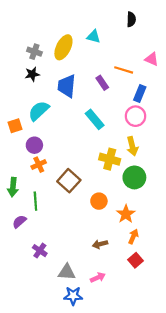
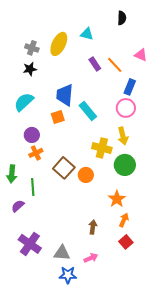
orange line: (124, 70) -> (115, 65), turned 30
purple rectangle: (102, 83) -> (95, 64), moved
blue trapezoid: (67, 86) -> (65, 95), moved
cyan semicircle: (39, 111) -> (24, 102), moved
orange square: (15, 126) -> (58, 117), moved
orange circle: (99, 201) -> (86, 175), moved
brown arrow: (100, 244) -> (93, 227), turned 112
purple cross: (40, 251) -> (30, 244), moved, size x1.6

